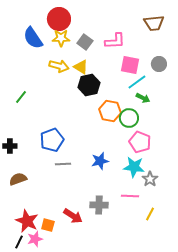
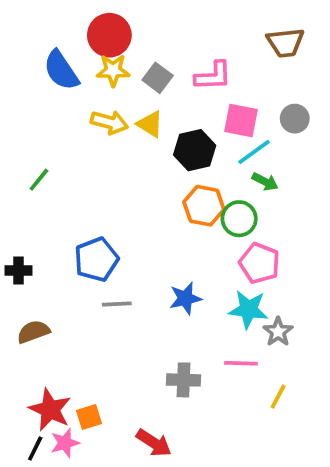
black hexagon: (89, 85) -> (195, 150), moved
red arrow: (73, 216) -> (154, 443), moved
orange square: (48, 225) -> (89, 417), turned -32

